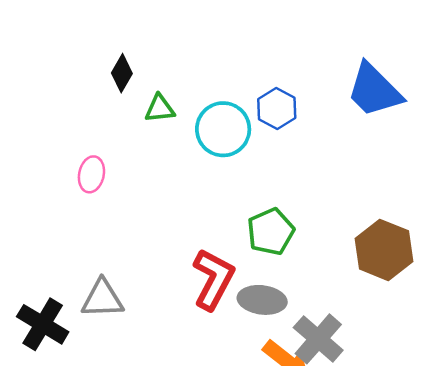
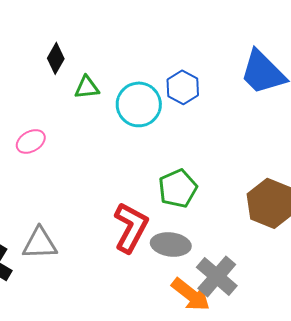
pink ellipse: (91, 174) -> (31, 141), turned 48

